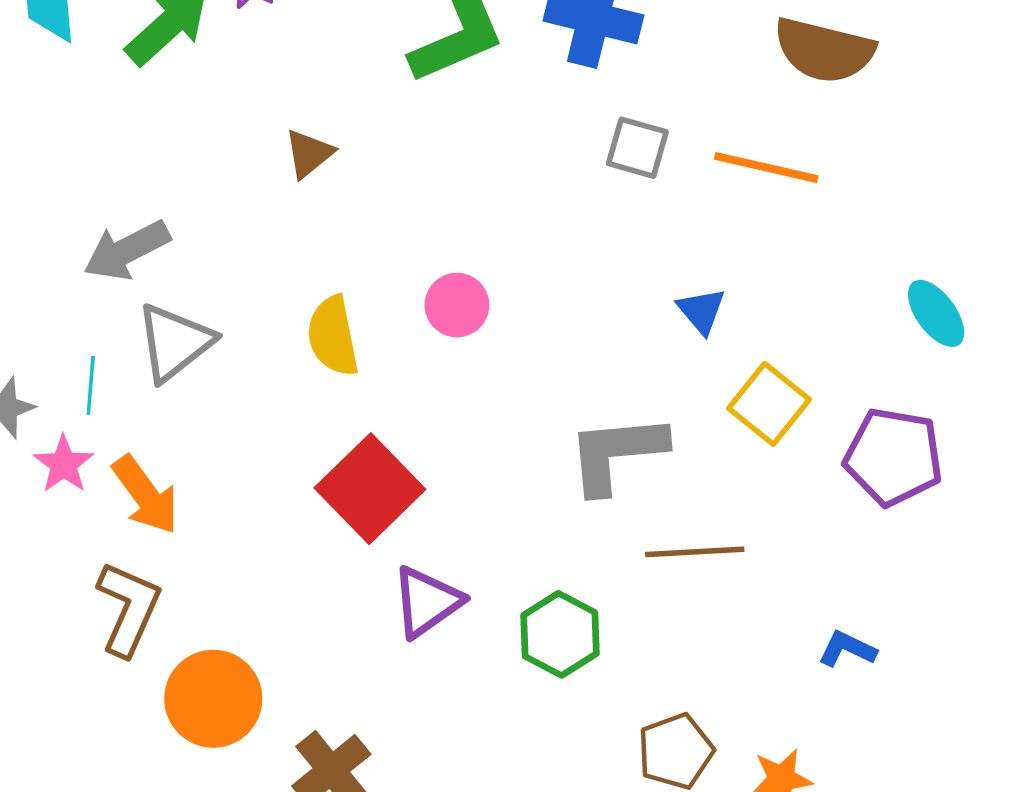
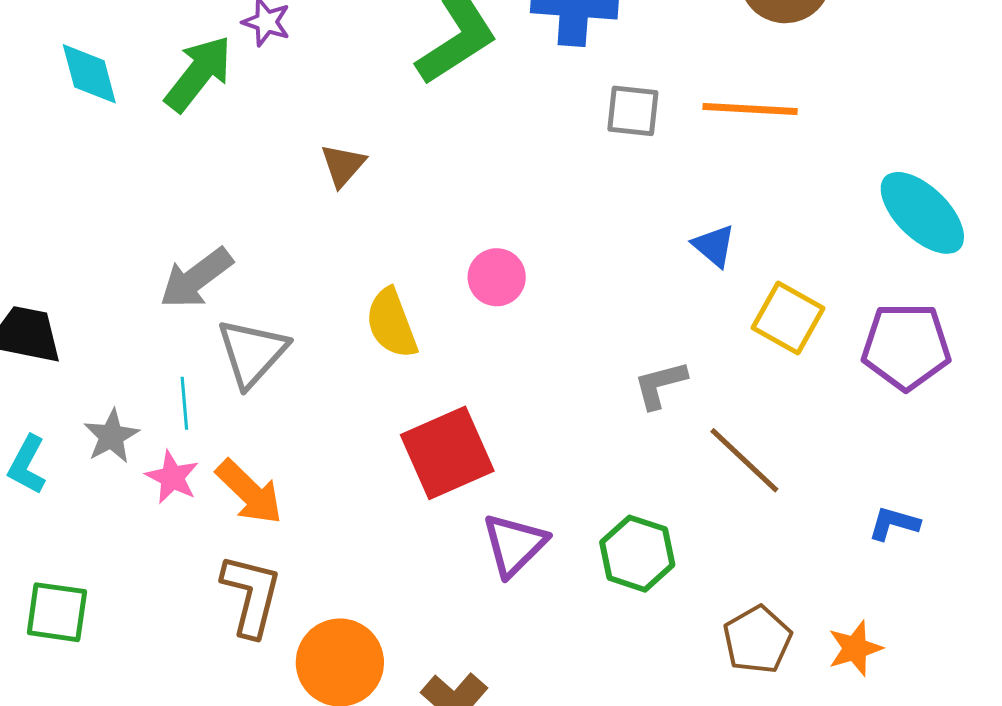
cyan ellipse: (936, 313) -> (922, 213), size x1.5
gray L-shape: (616, 453) -> (660, 385), size x0.6
red square: (370, 489) -> (447, 453), turned 30
brown line: (695, 552) -> (744, 460), turned 56

